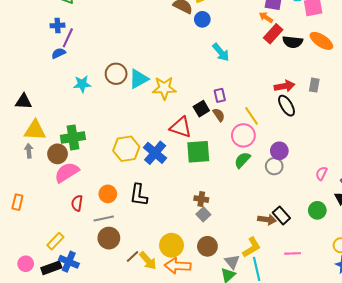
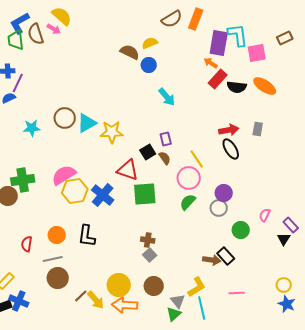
pink semicircle: (67, 172) -> (64, 175), moved
green circle: (317, 210) -> (241, 230), moved

